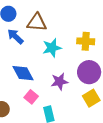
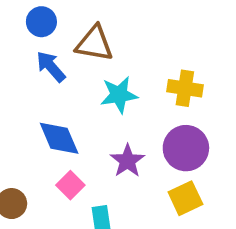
purple star: (59, 82) -> (127, 161), turned -30

